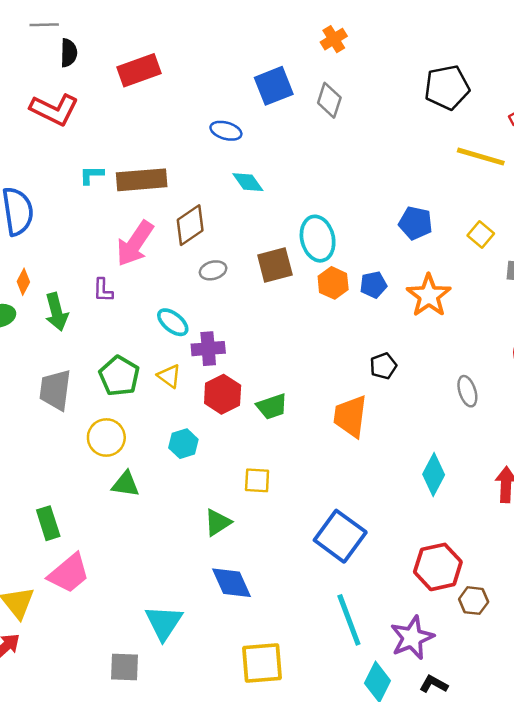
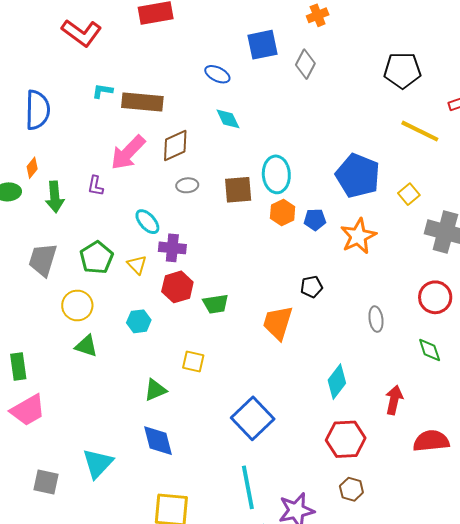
blue pentagon: (416, 223) -> (358, 176), size x1.6
red hexagon: (438, 567) -> (346, 439), moved
gray square: (124, 667) -> (46, 482), moved

